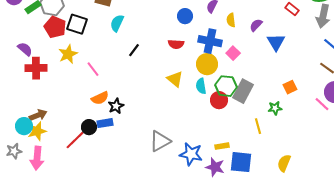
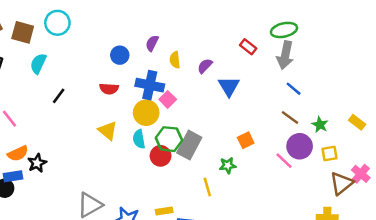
pink square: (233, 53) -> (168, 99), moved
blue rectangle: (105, 123) -> (13, 176), moved

